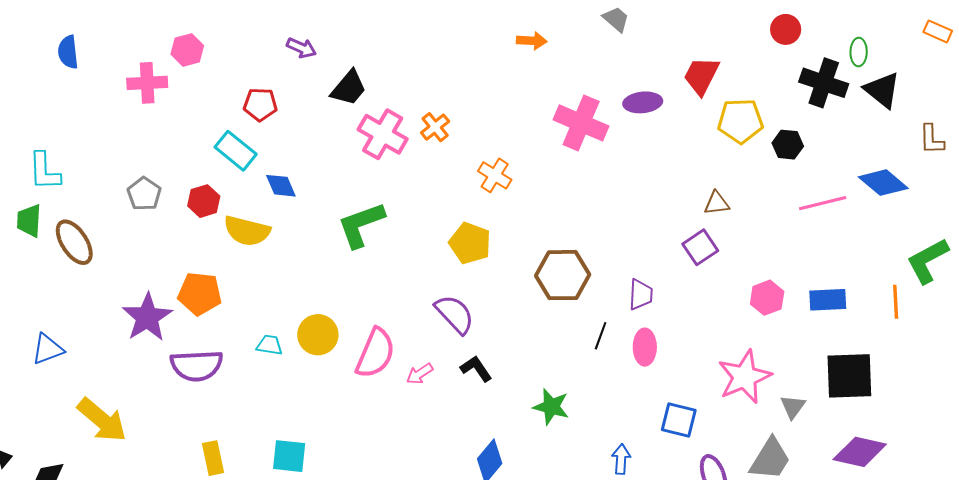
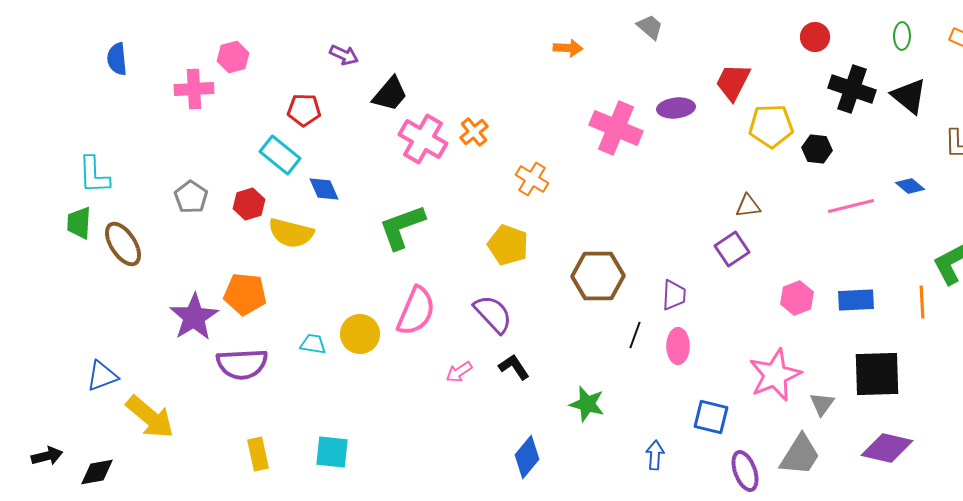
green ellipse: (859, 52) -> (902, 36), moved
blue diamond: (883, 183) -> (910, 186), size x0.6
blue triangle: (48, 349) -> (102, 376), moved
pink semicircle: (375, 353) -> (416, 311), moved

